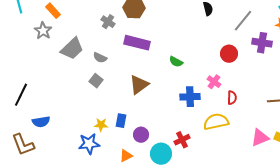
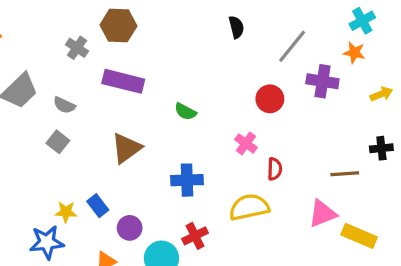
blue cross: (190, 97) -> (187, 180), moved
blue rectangle: (121, 121) -> (98, 206), turned -48
pink triangle: (260, 138) -> (322, 214), moved

